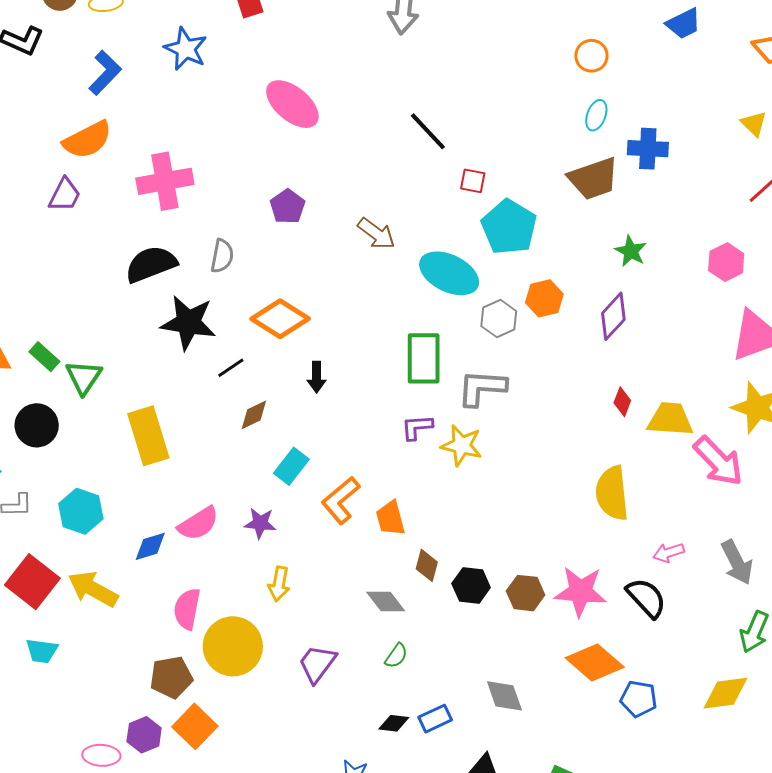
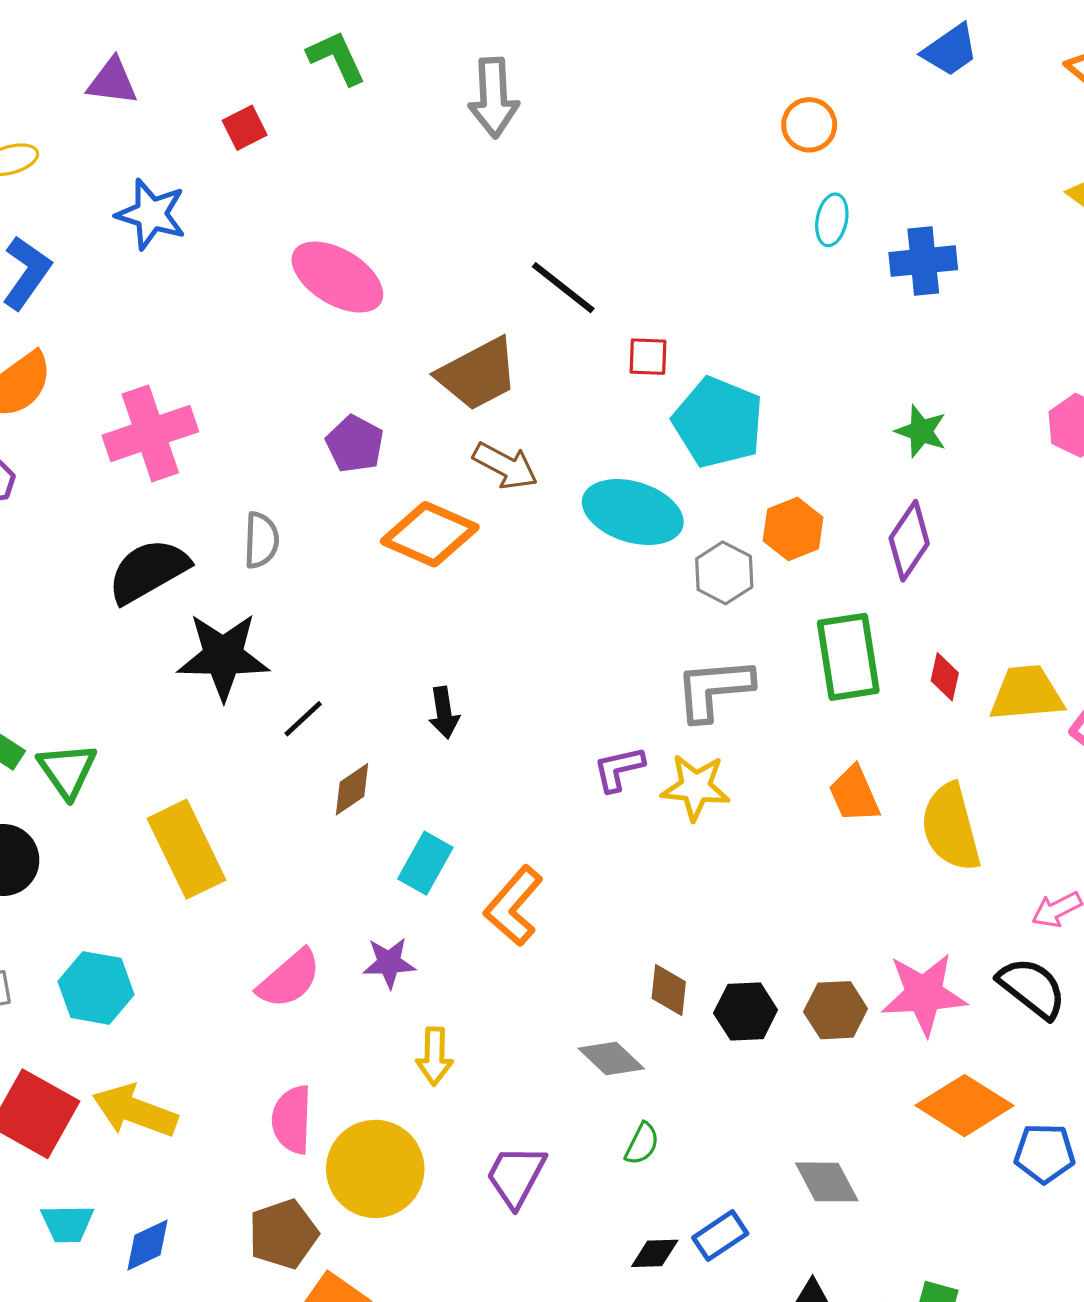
brown trapezoid: (594, 179) -> (478, 374), moved
orange diamond: (280, 319) -> (430, 534), moved
green rectangle: (424, 358) -> (848, 657), moved
orange trapezoid: (391, 518) -> (854, 794), moved
blue diamond: (150, 546) -> (147, 1245), moved

